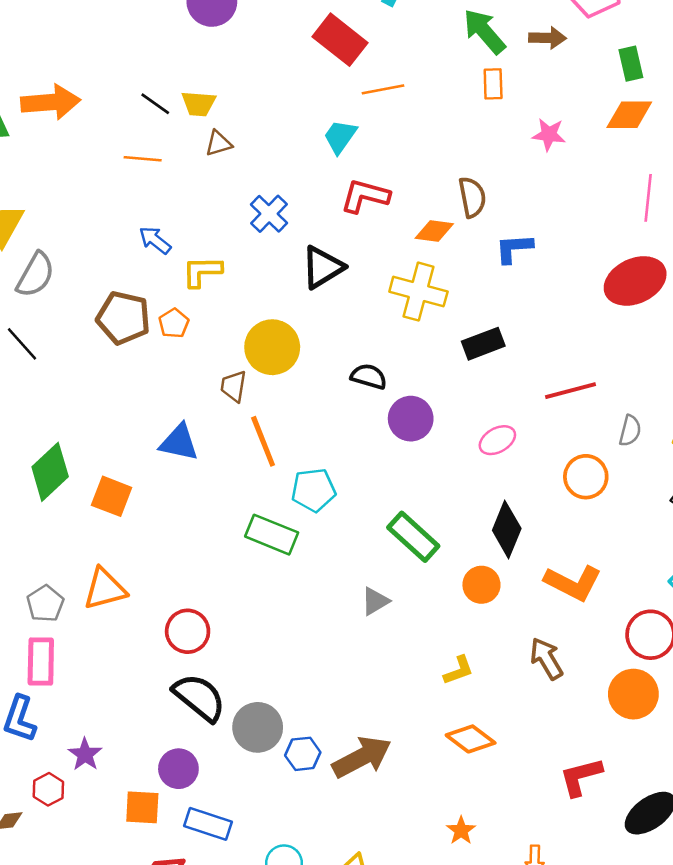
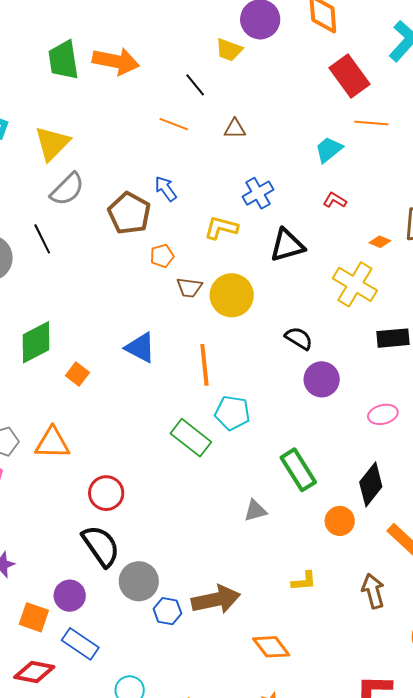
yellow trapezoid: (199, 104) -> (229, 50), moved
red L-shape: (365, 196) -> (335, 200), size x0.6
orange diamond: (434, 231) -> (380, 242), size x0.7
yellow L-shape: (202, 271) -> (221, 228), moved
brown pentagon: (123, 318) -> (129, 213), moved
brown trapezoid: (234, 386) -> (189, 288), moved, turned -108
orange square: (112, 496) -> (77, 374), size x0.7
orange diamond: (471, 739) -> (271, 647), moved
brown arrow: (362, 757) -> (216, 600), moved

